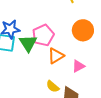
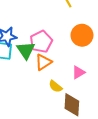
orange triangle: (56, 56) -> (43, 62), moved
yellow semicircle: (53, 86) -> (56, 86), moved

